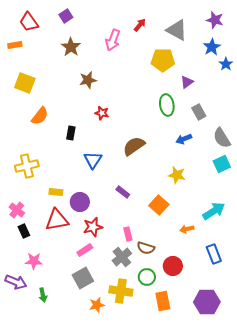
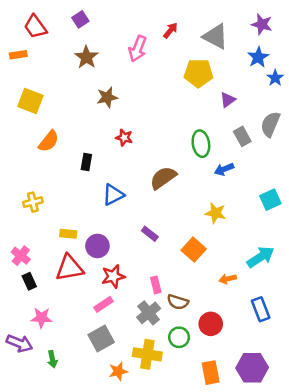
green ellipse: (167, 105) -> (201, 144), moved
gray semicircle: (222, 138) -> (270, 124), moved, turned 55
blue triangle: (93, 160) -> (113, 195), turned 30
yellow cross: (27, 166) -> (33, 202), size x0.7
orange rectangle: (163, 301) -> (211, 373), moved

